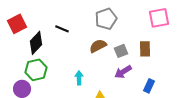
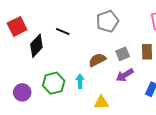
brown semicircle: (98, 46) -> (97, 60), moved
green hexagon: (36, 70) -> (54, 83), moved

